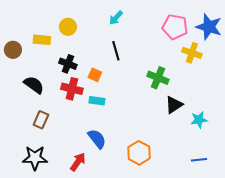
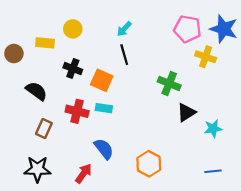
cyan arrow: (116, 18) -> (124, 29), moved
orange square: (95, 75) -> (102, 80), size x1.5
red cross: (72, 89) -> (77, 111), moved

